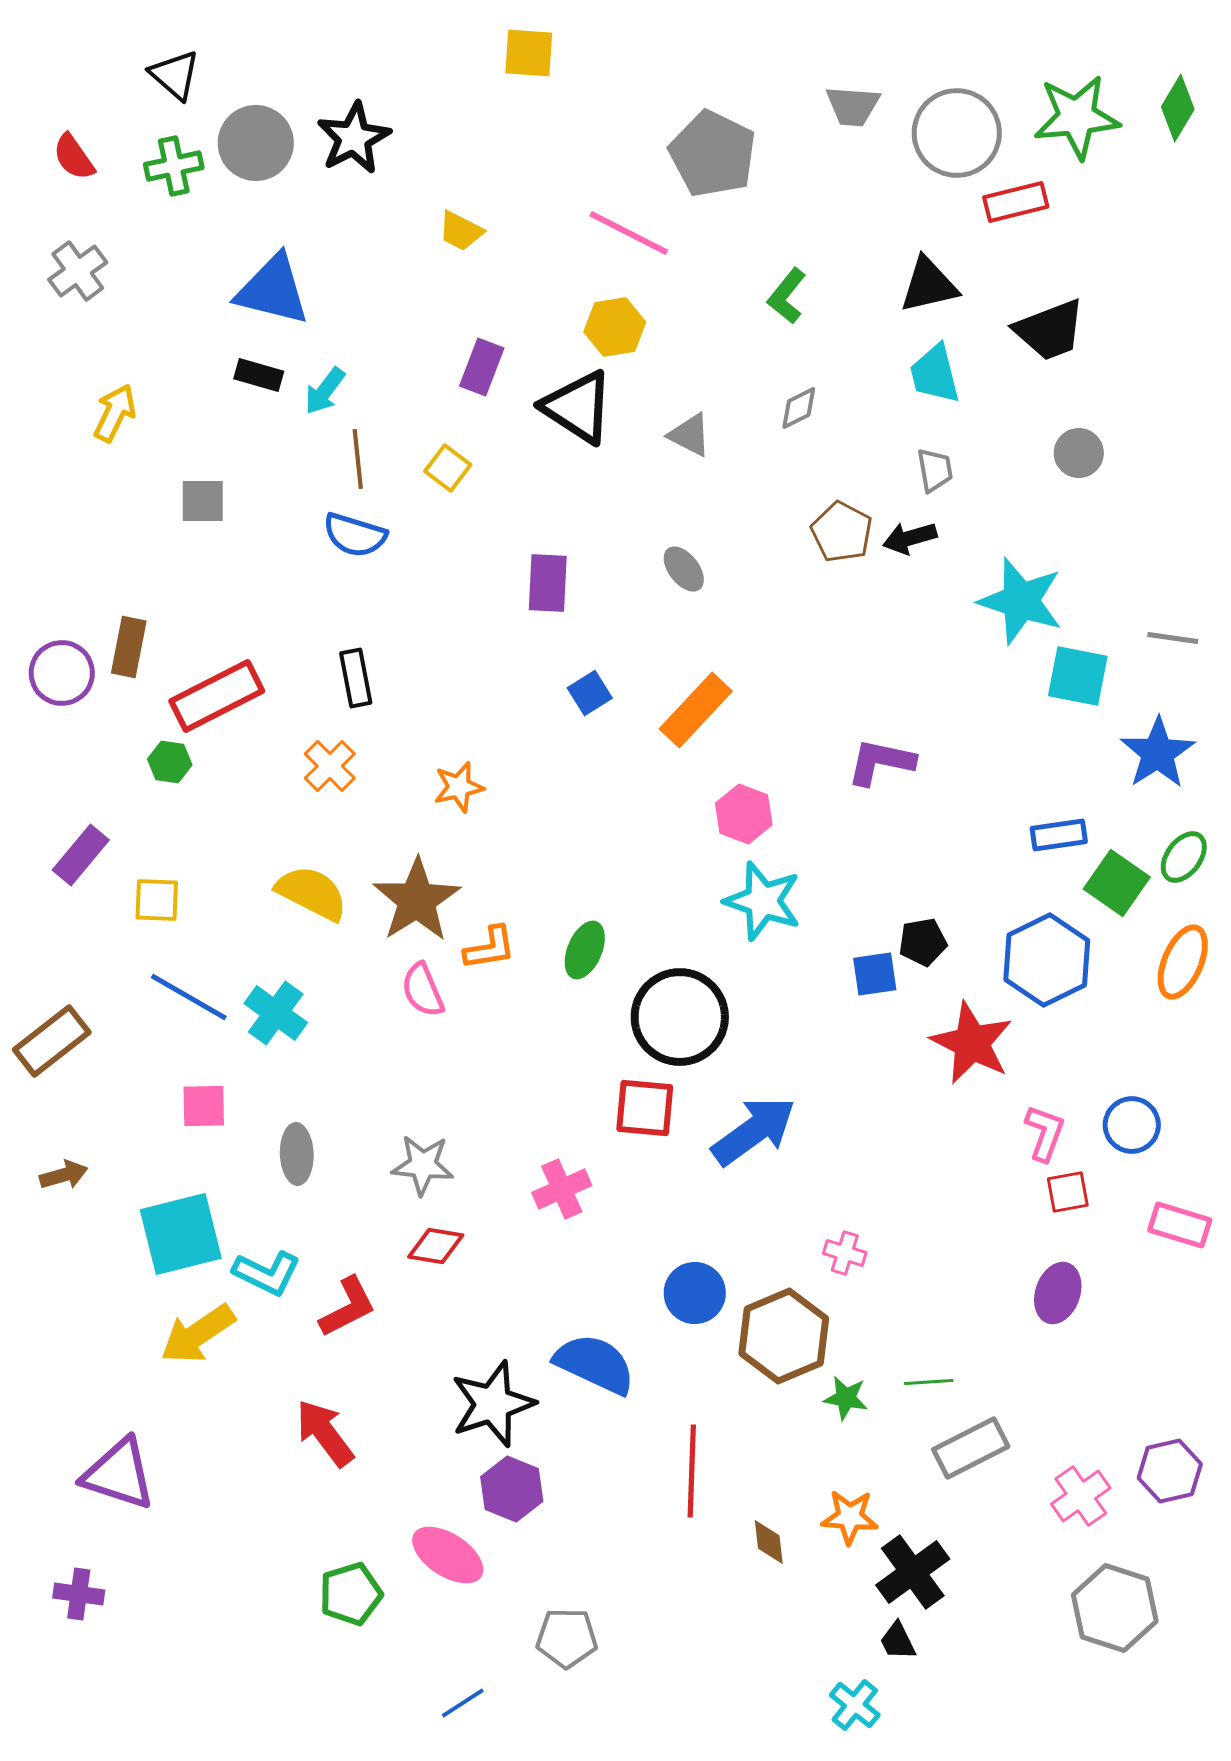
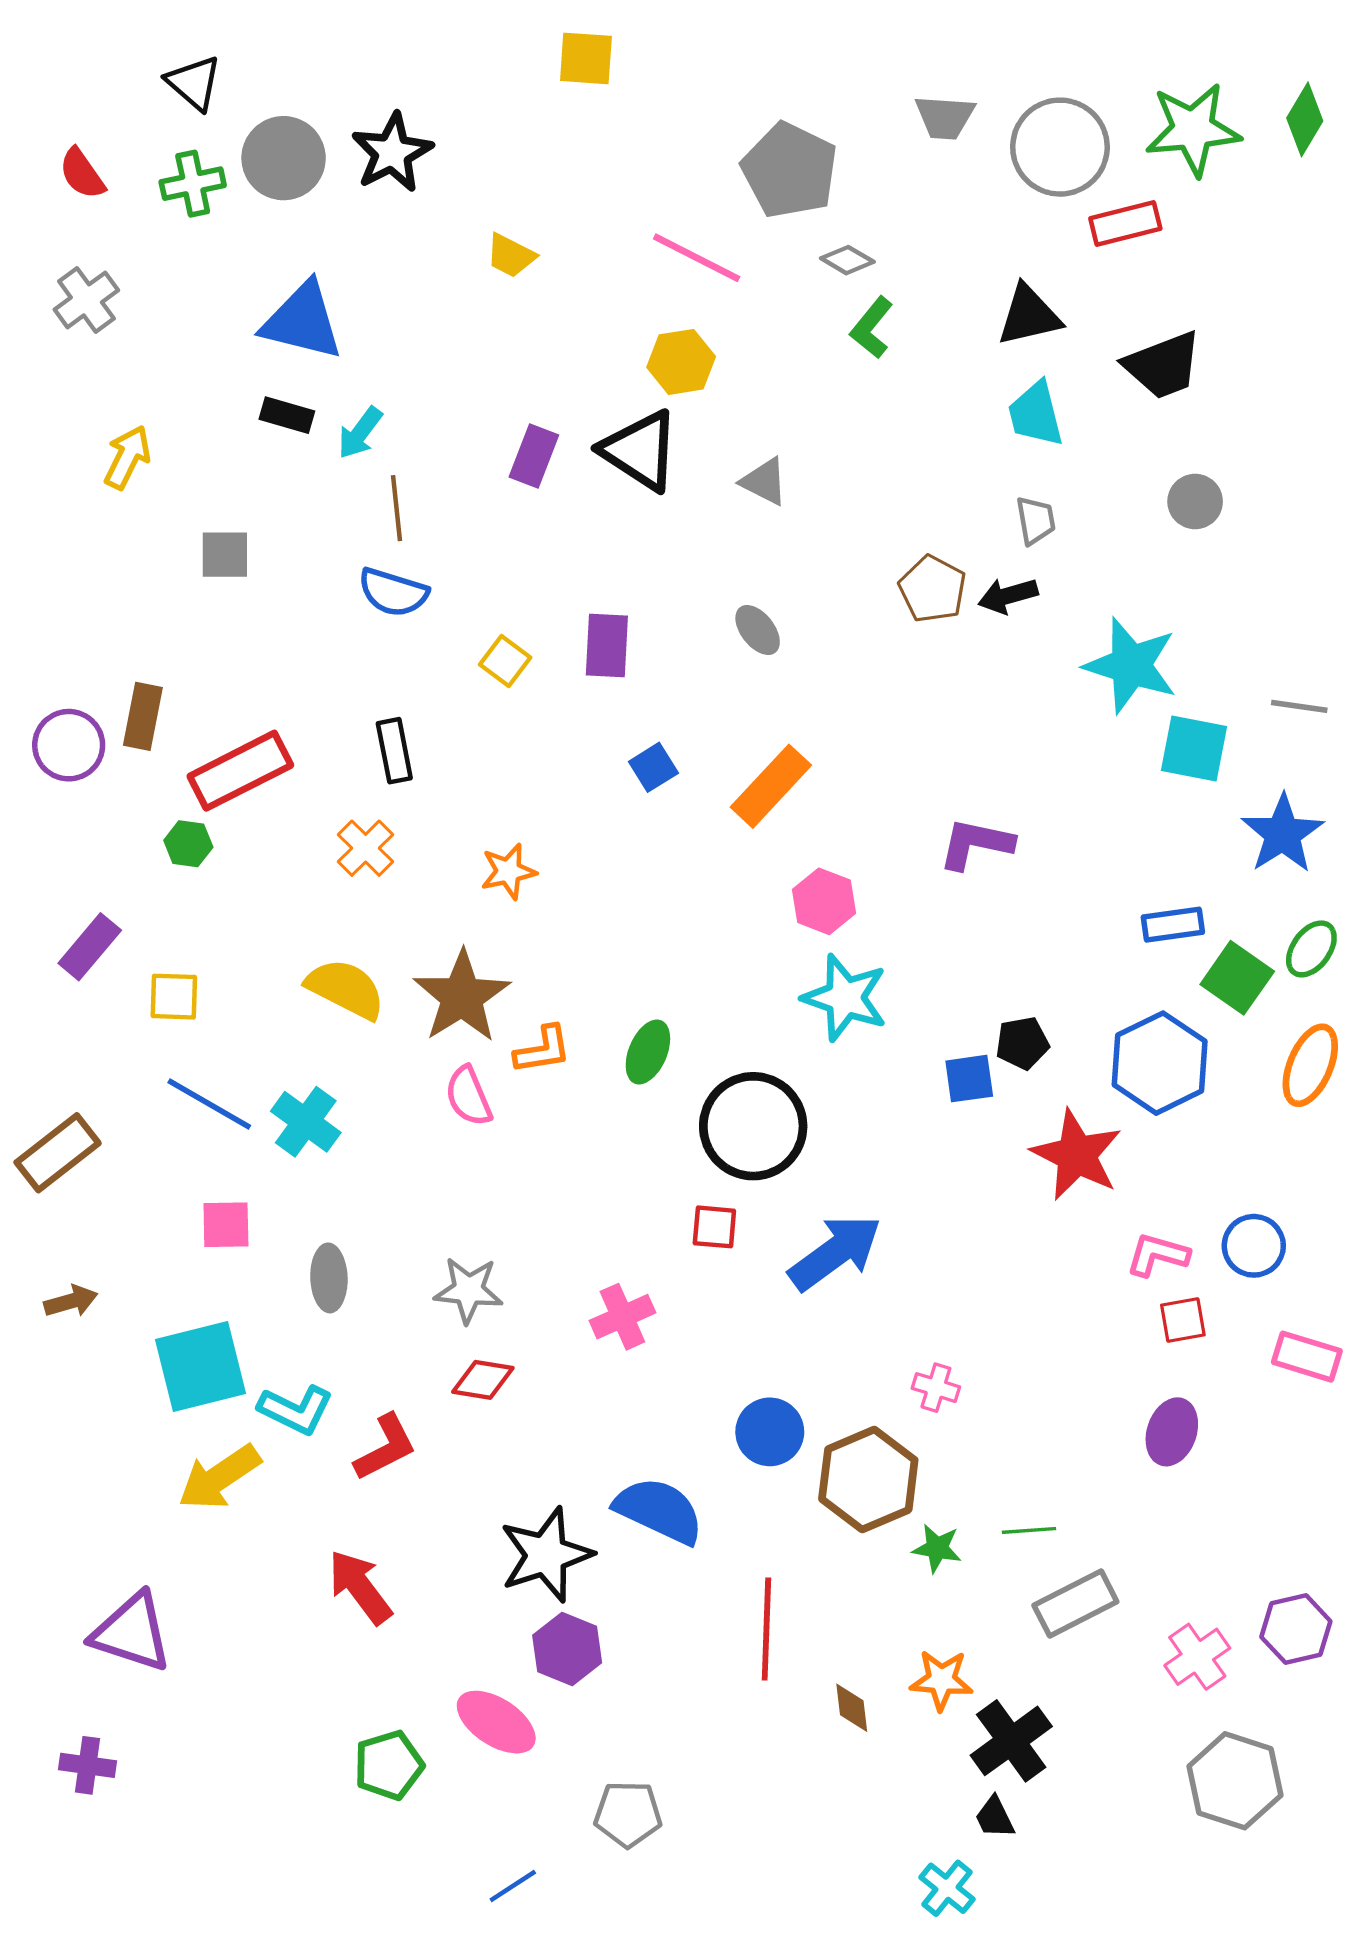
purple rectangle: (482, 367) -> (534, 456), moved
gray diamond: (799, 408) -> (847, 260), moved, turned 57
yellow square: (448, 468) -> (505, 661), moved
red square: (645, 1108) -> (714, 1227), size x0.7
pink L-shape: (1045, 1133) -> (1157, 1255), turned -94

